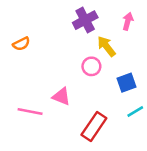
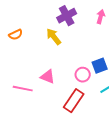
yellow arrow: (106, 46) -> (54, 37), moved
pink circle: (91, 66) -> (83, 75), moved

